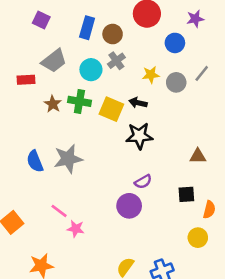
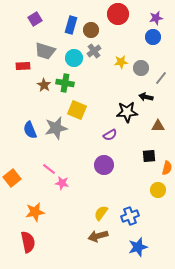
purple square: (41, 20) -> (35, 19), turned 32
blue circle: (175, 43) -> (153, 37), moved
gray trapezoid: (54, 61) -> (45, 51), turned 55
gray line: (202, 73) -> (161, 78), moved
black arrow: (138, 103) -> (146, 97), moved
yellow square: (111, 109) -> (77, 110), moved
black star: (139, 136) -> (127, 112), moved
purple semicircle: (143, 182) -> (110, 135), moved

